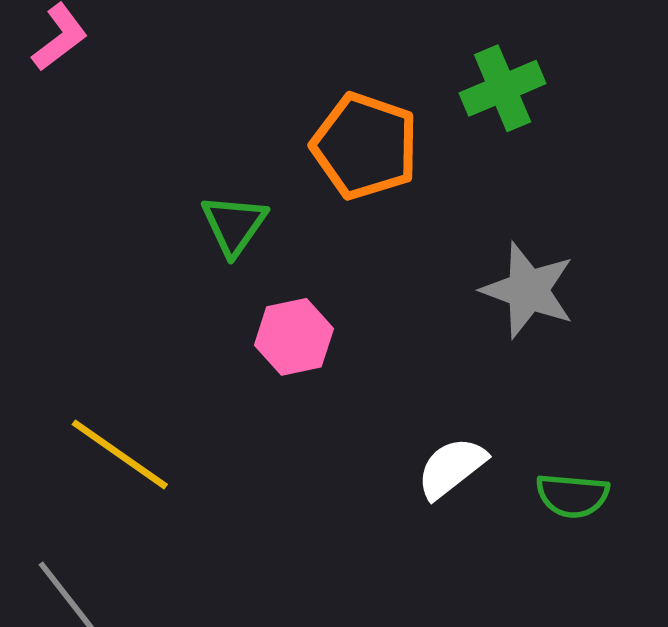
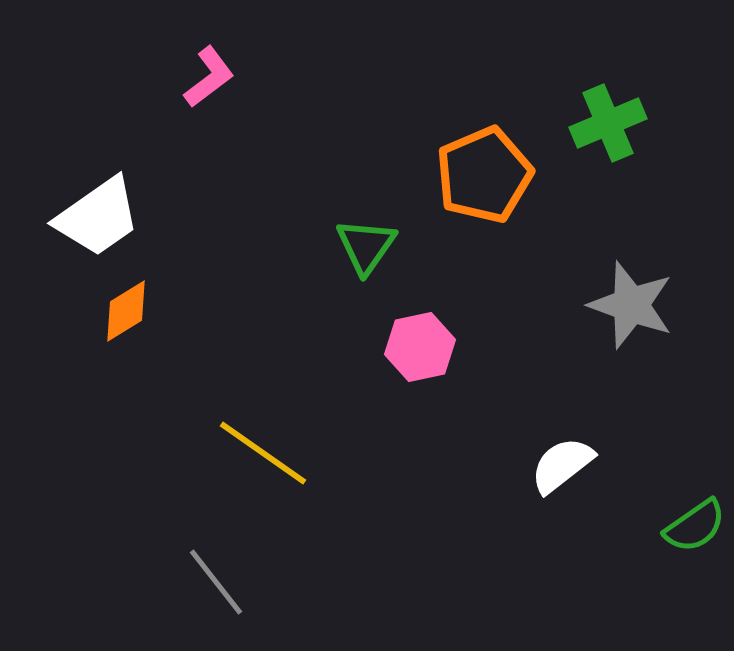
orange pentagon: (365, 146) -> (484, 175), turned 30
green semicircle: (572, 495) -> (695, 526), moved, turned -40

